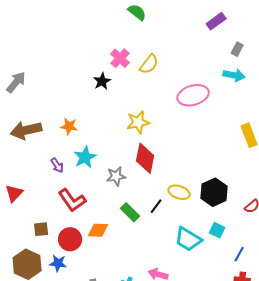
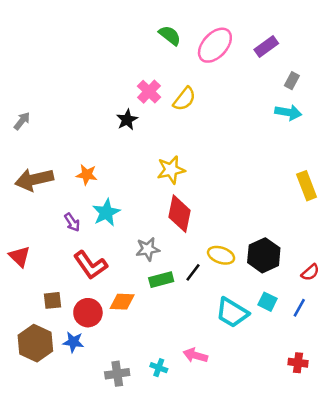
gray arrow: (16, 82) -> (22, 121), size x0.7
pink ellipse: (193, 95) -> (215, 45), moved, turned -32
gray star: (116, 176) -> (148, 249), moved
red triangle: (14, 193) -> (20, 256), turned -30
green rectangle: (130, 212) -> (161, 280), turned -60
blue line: (239, 254) -> (299, 308), moved

